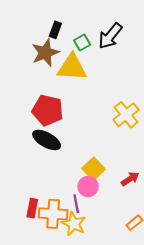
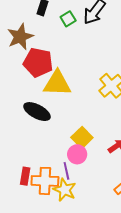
brown star: (45, 53) -> (20, 37), moved
yellow triangle: (72, 67) -> (57, 83), moved
red pentagon: (48, 110) -> (38, 63), moved

